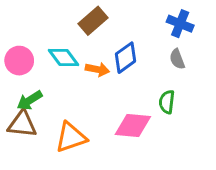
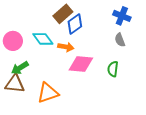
blue diamond: (125, 58) -> (75, 24), moved
pink diamond: (133, 125) -> (81, 64), moved

